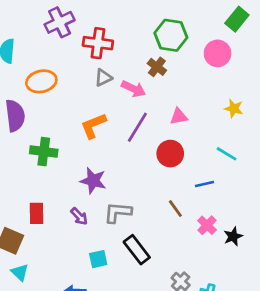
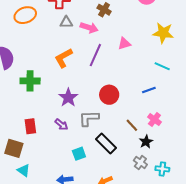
gray triangle: (103, 78) -> (66, 22), turned 32
orange ellipse: (41, 81) -> (25, 15), moved
yellow star: (234, 109) -> (163, 33), size x1.5
red circle: (170, 154) -> (109, 95), moved
purple star: (93, 181) -> (68, 98), turned 30
brown line: (175, 209) -> (132, 125), moved
black star: (233, 236) -> (146, 142), moved

